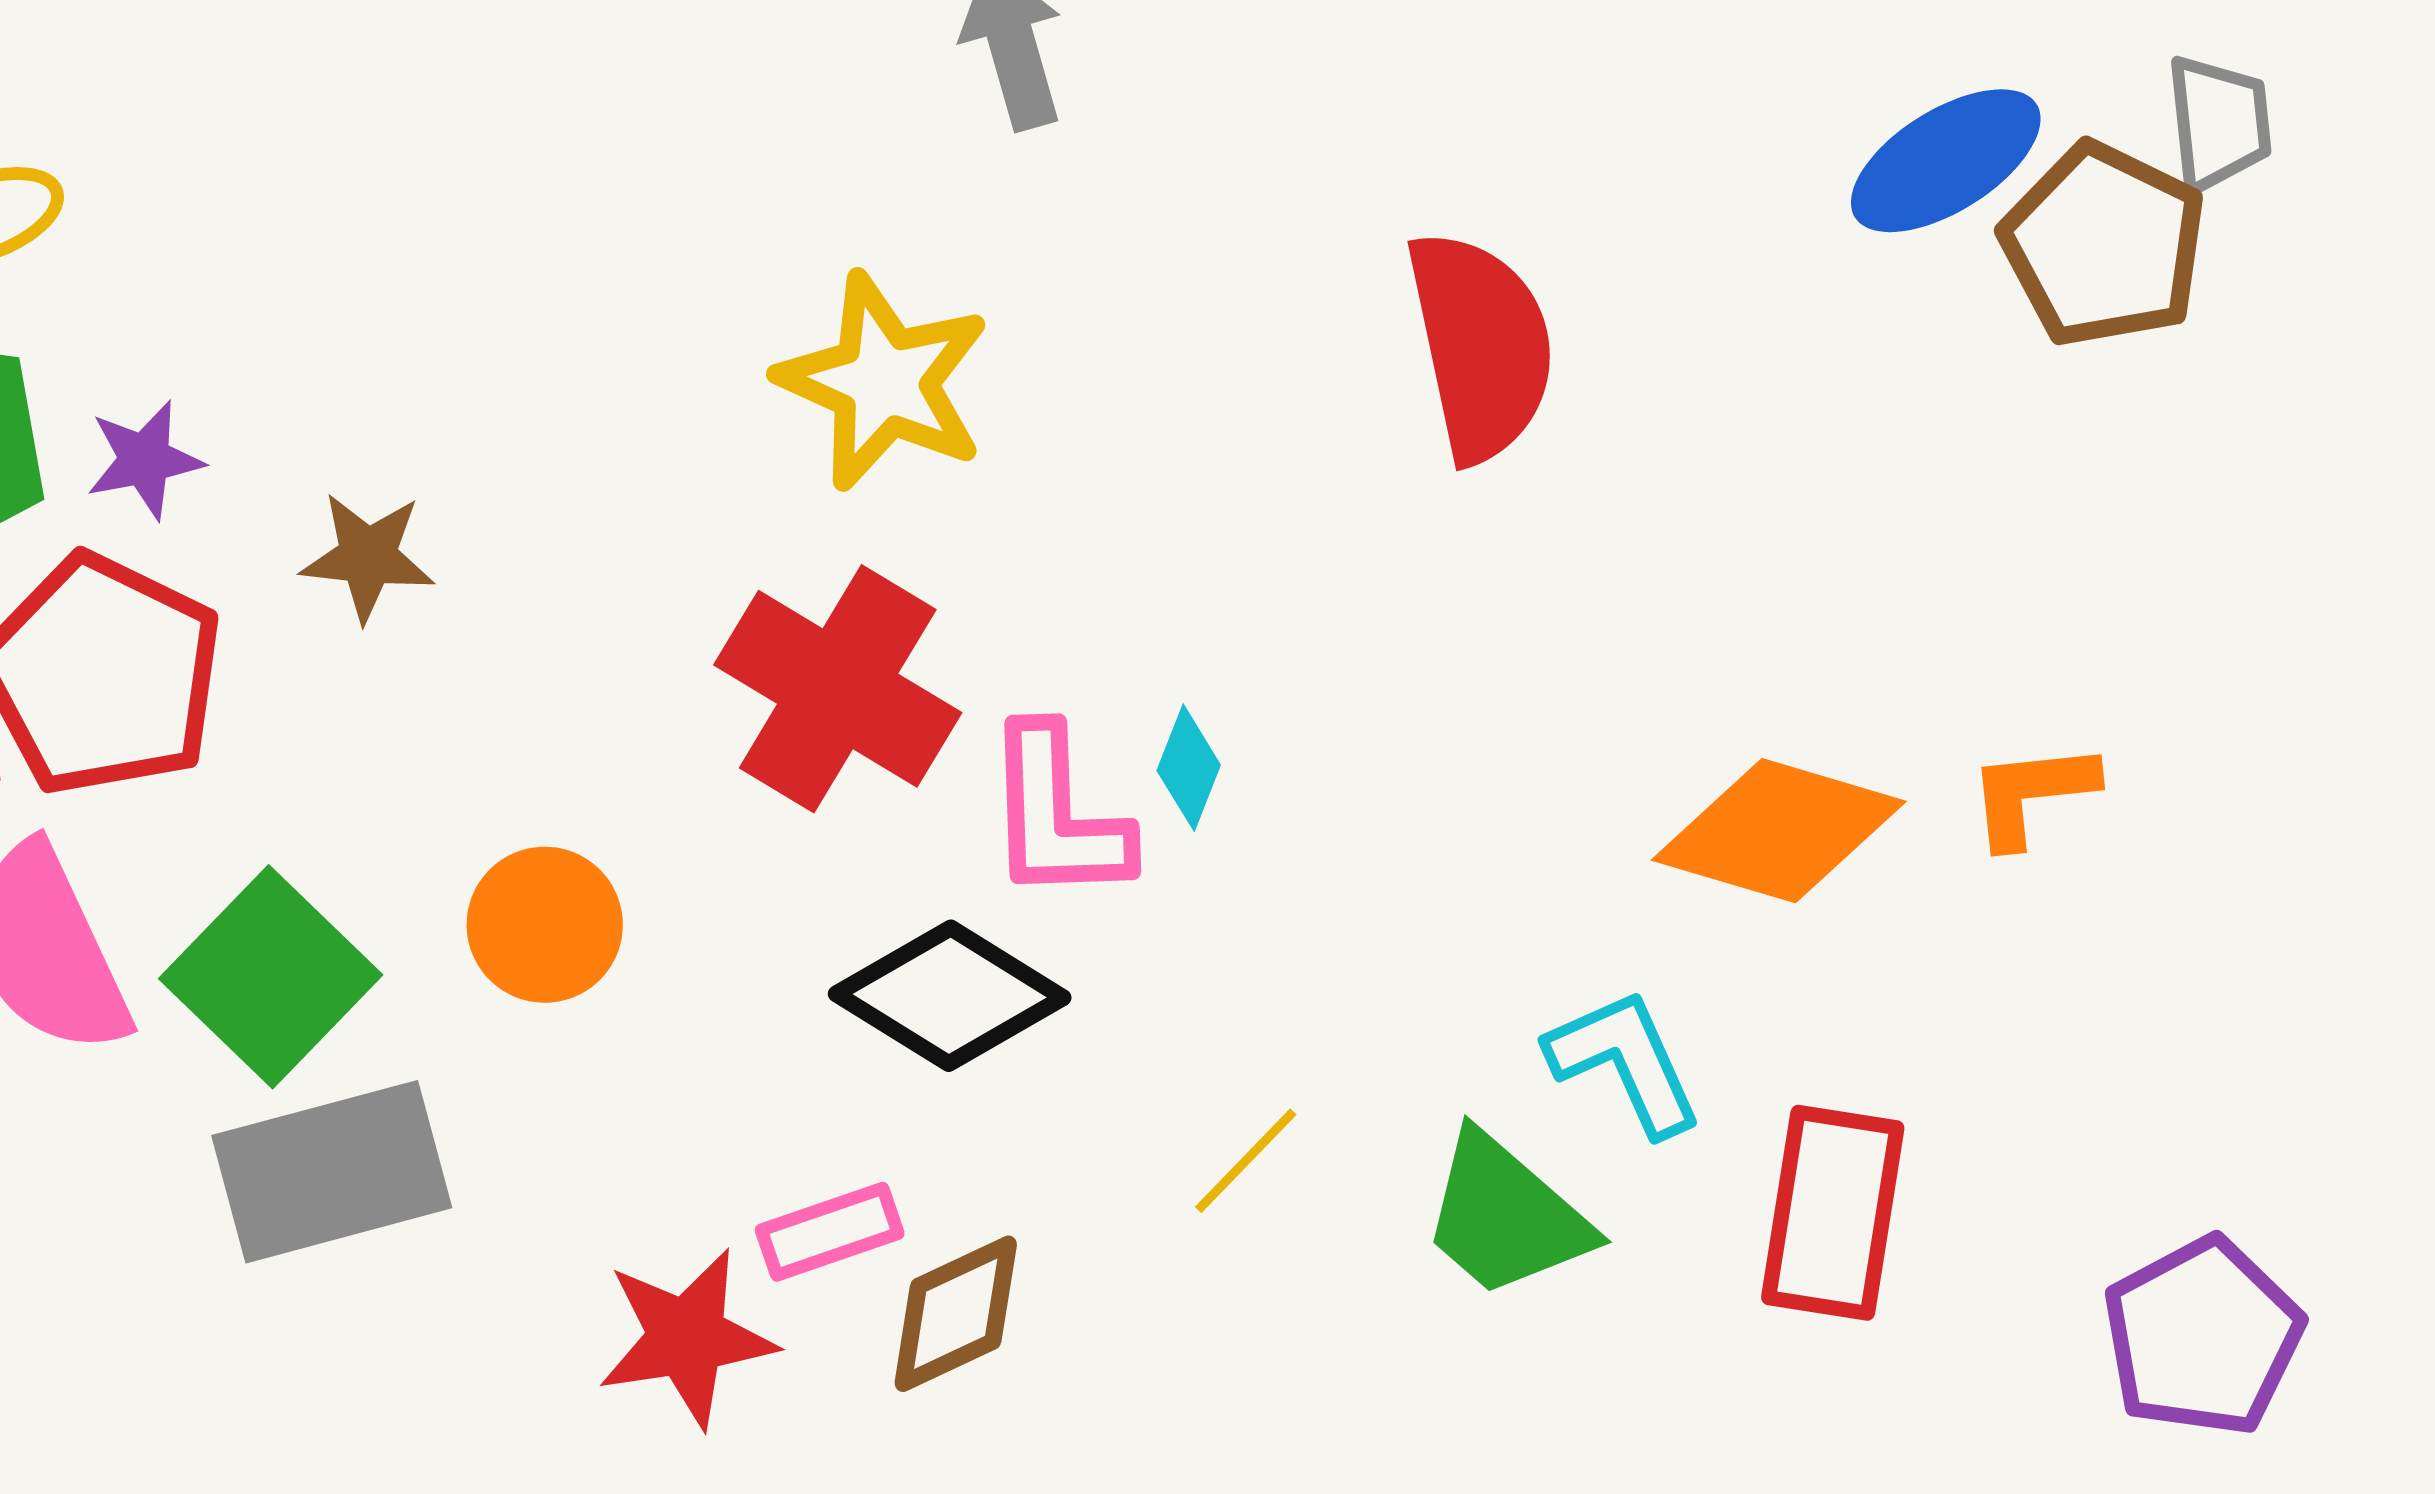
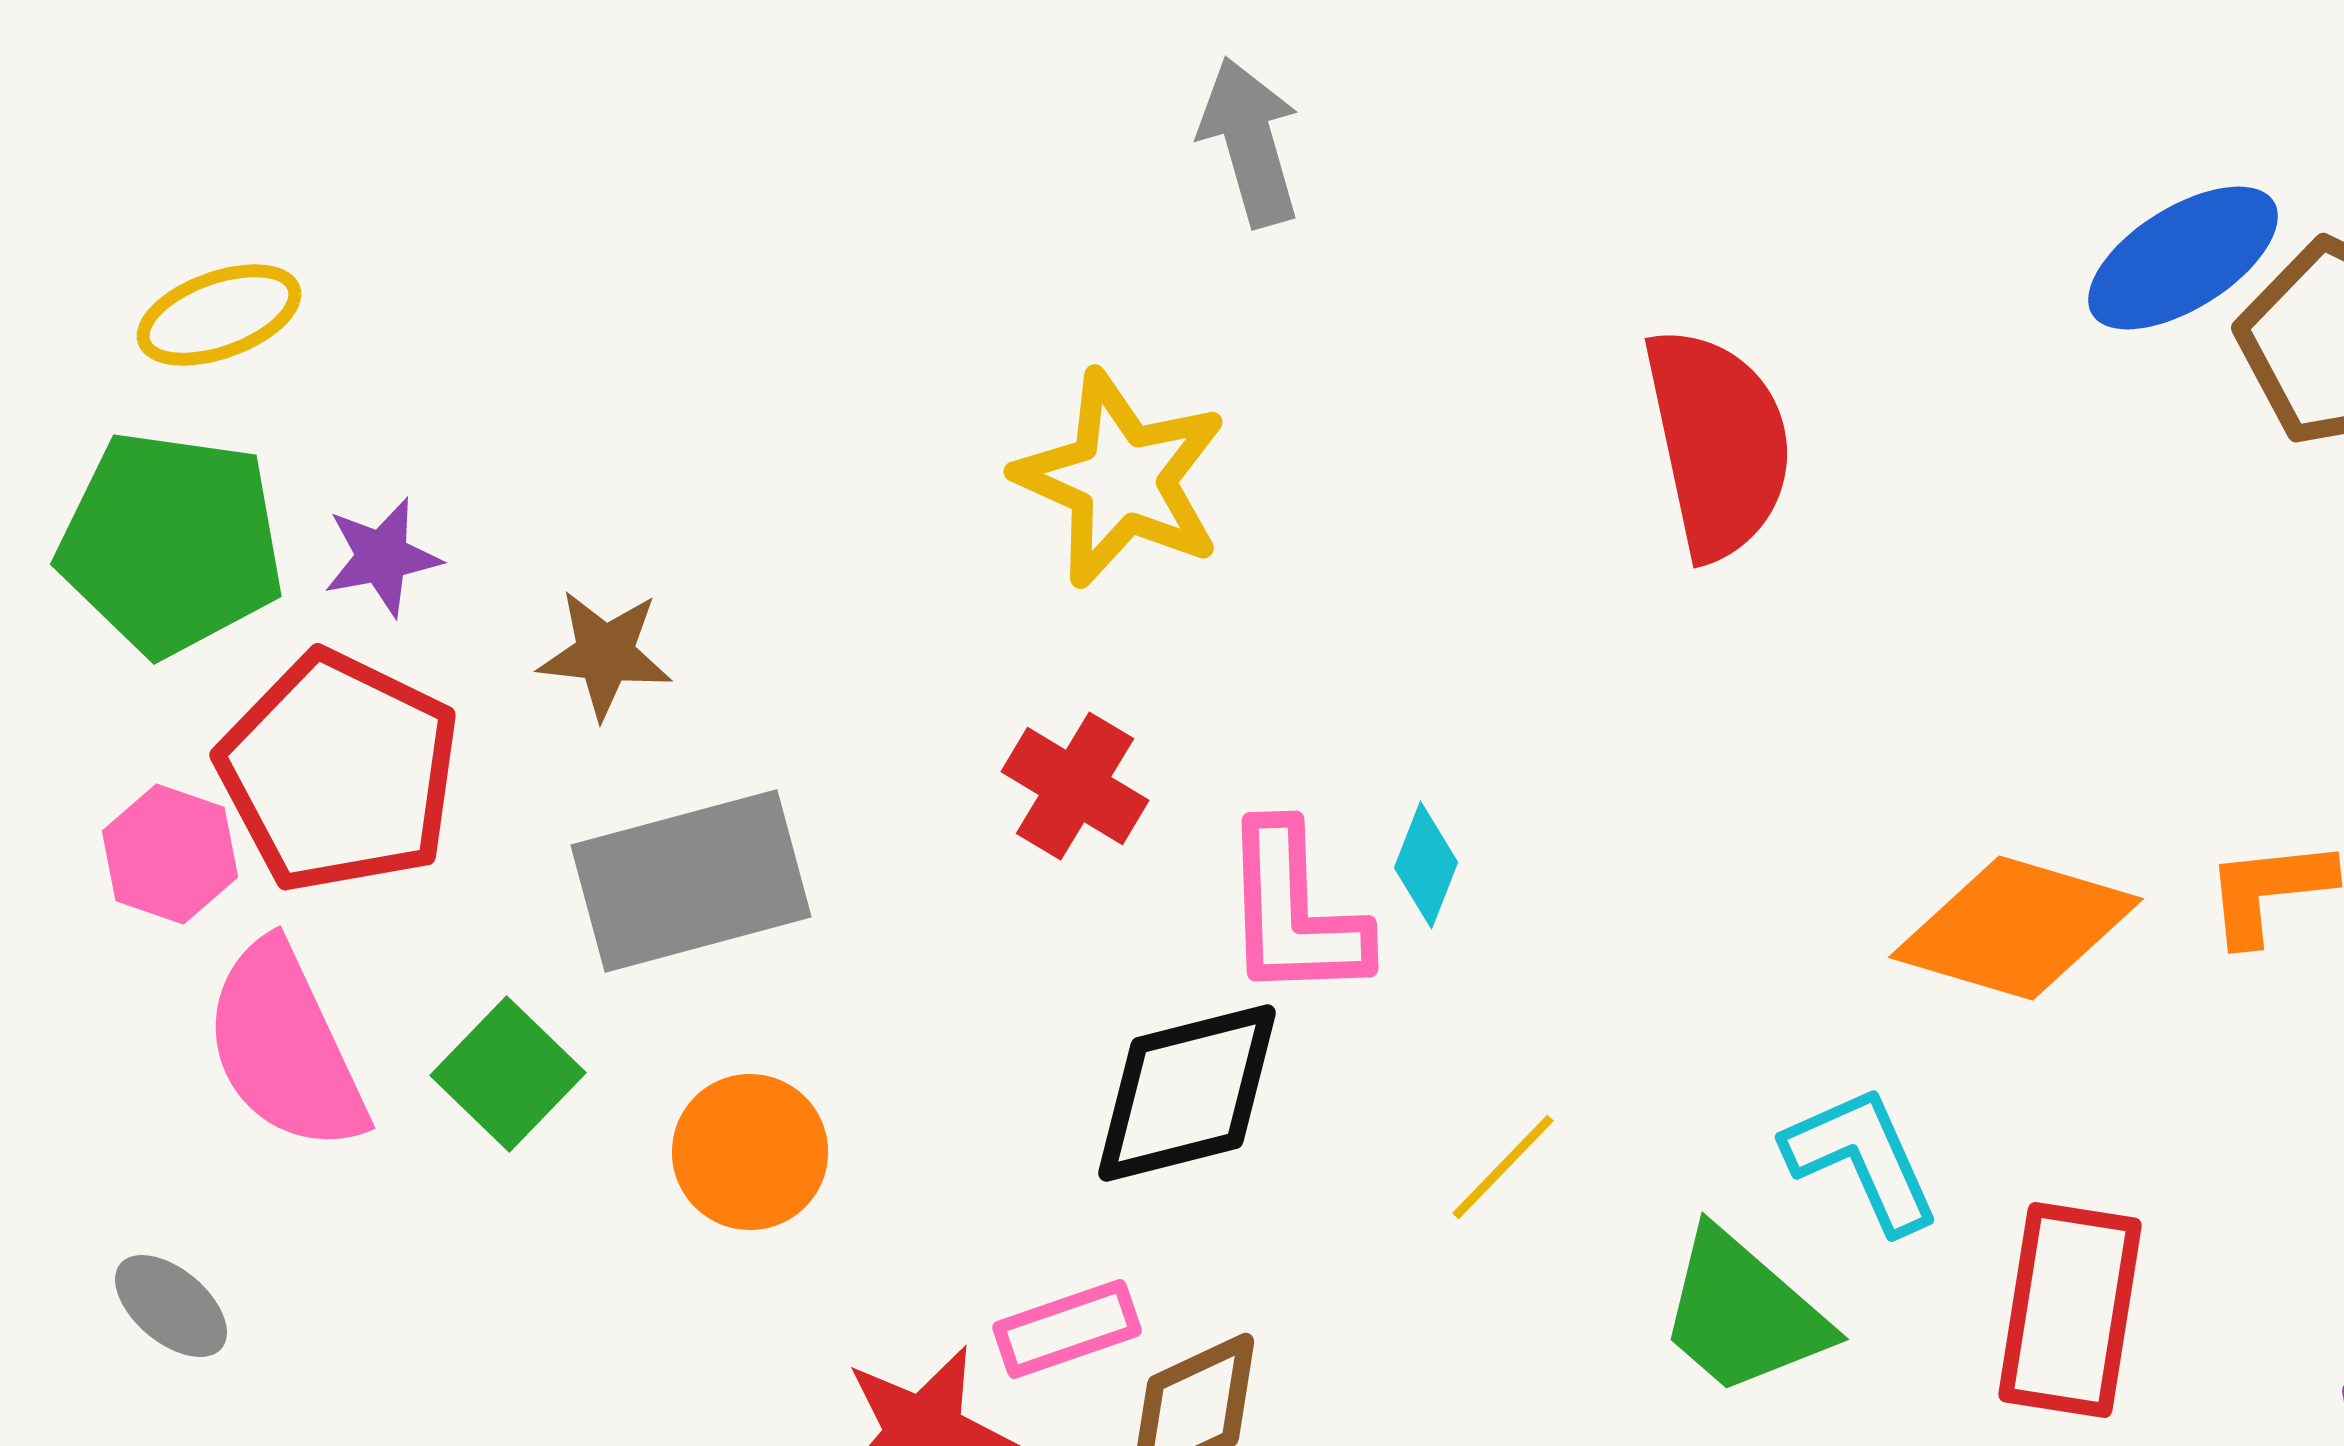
red cross: (838, 689) -> (1075, 786), size x0.6
orange circle: (545, 925) -> (750, 1152), moved
green square: (271, 977) -> (508, 1074), size x0.7
black diamond: (950, 996) -> (1187, 1093), turned -46
yellow line: (1246, 1161) -> (1503, 1167), moved
gray rectangle: (332, 1172) -> (691, 881), moved

